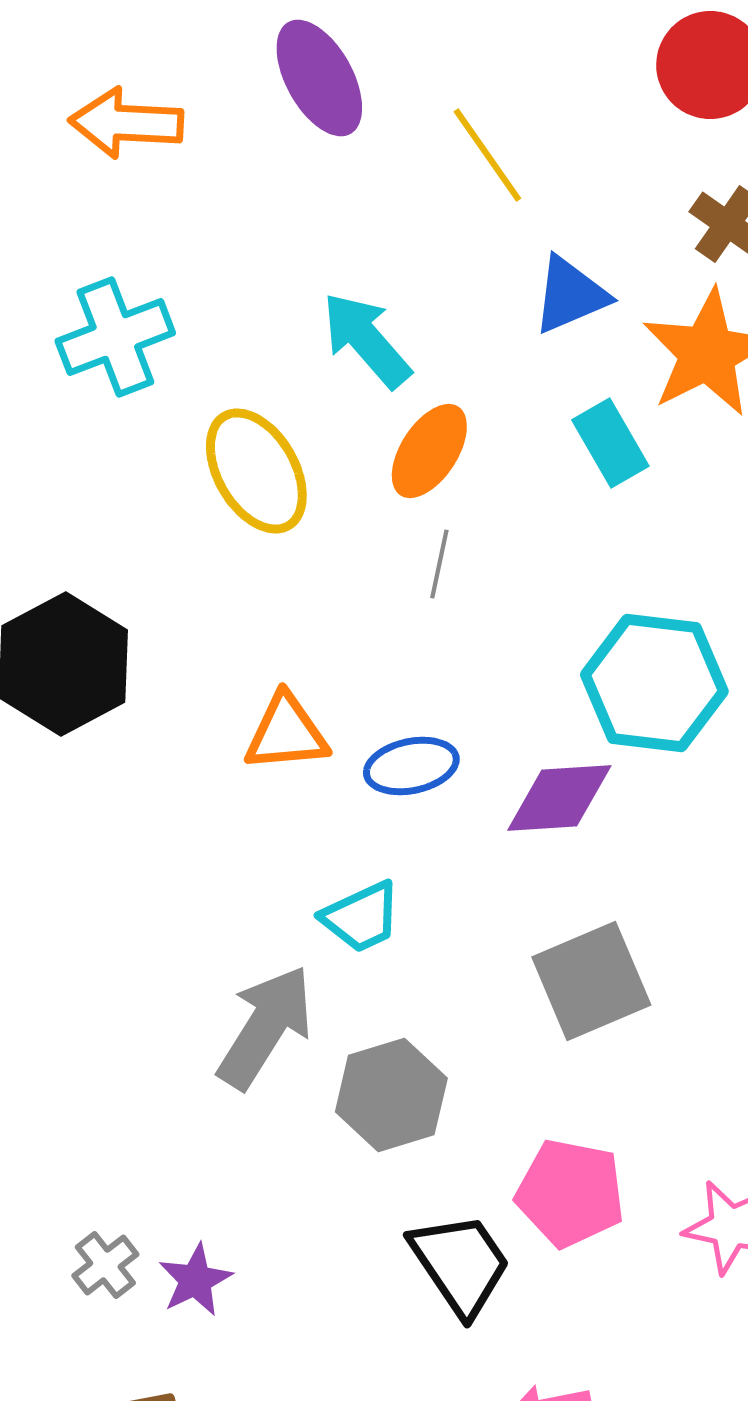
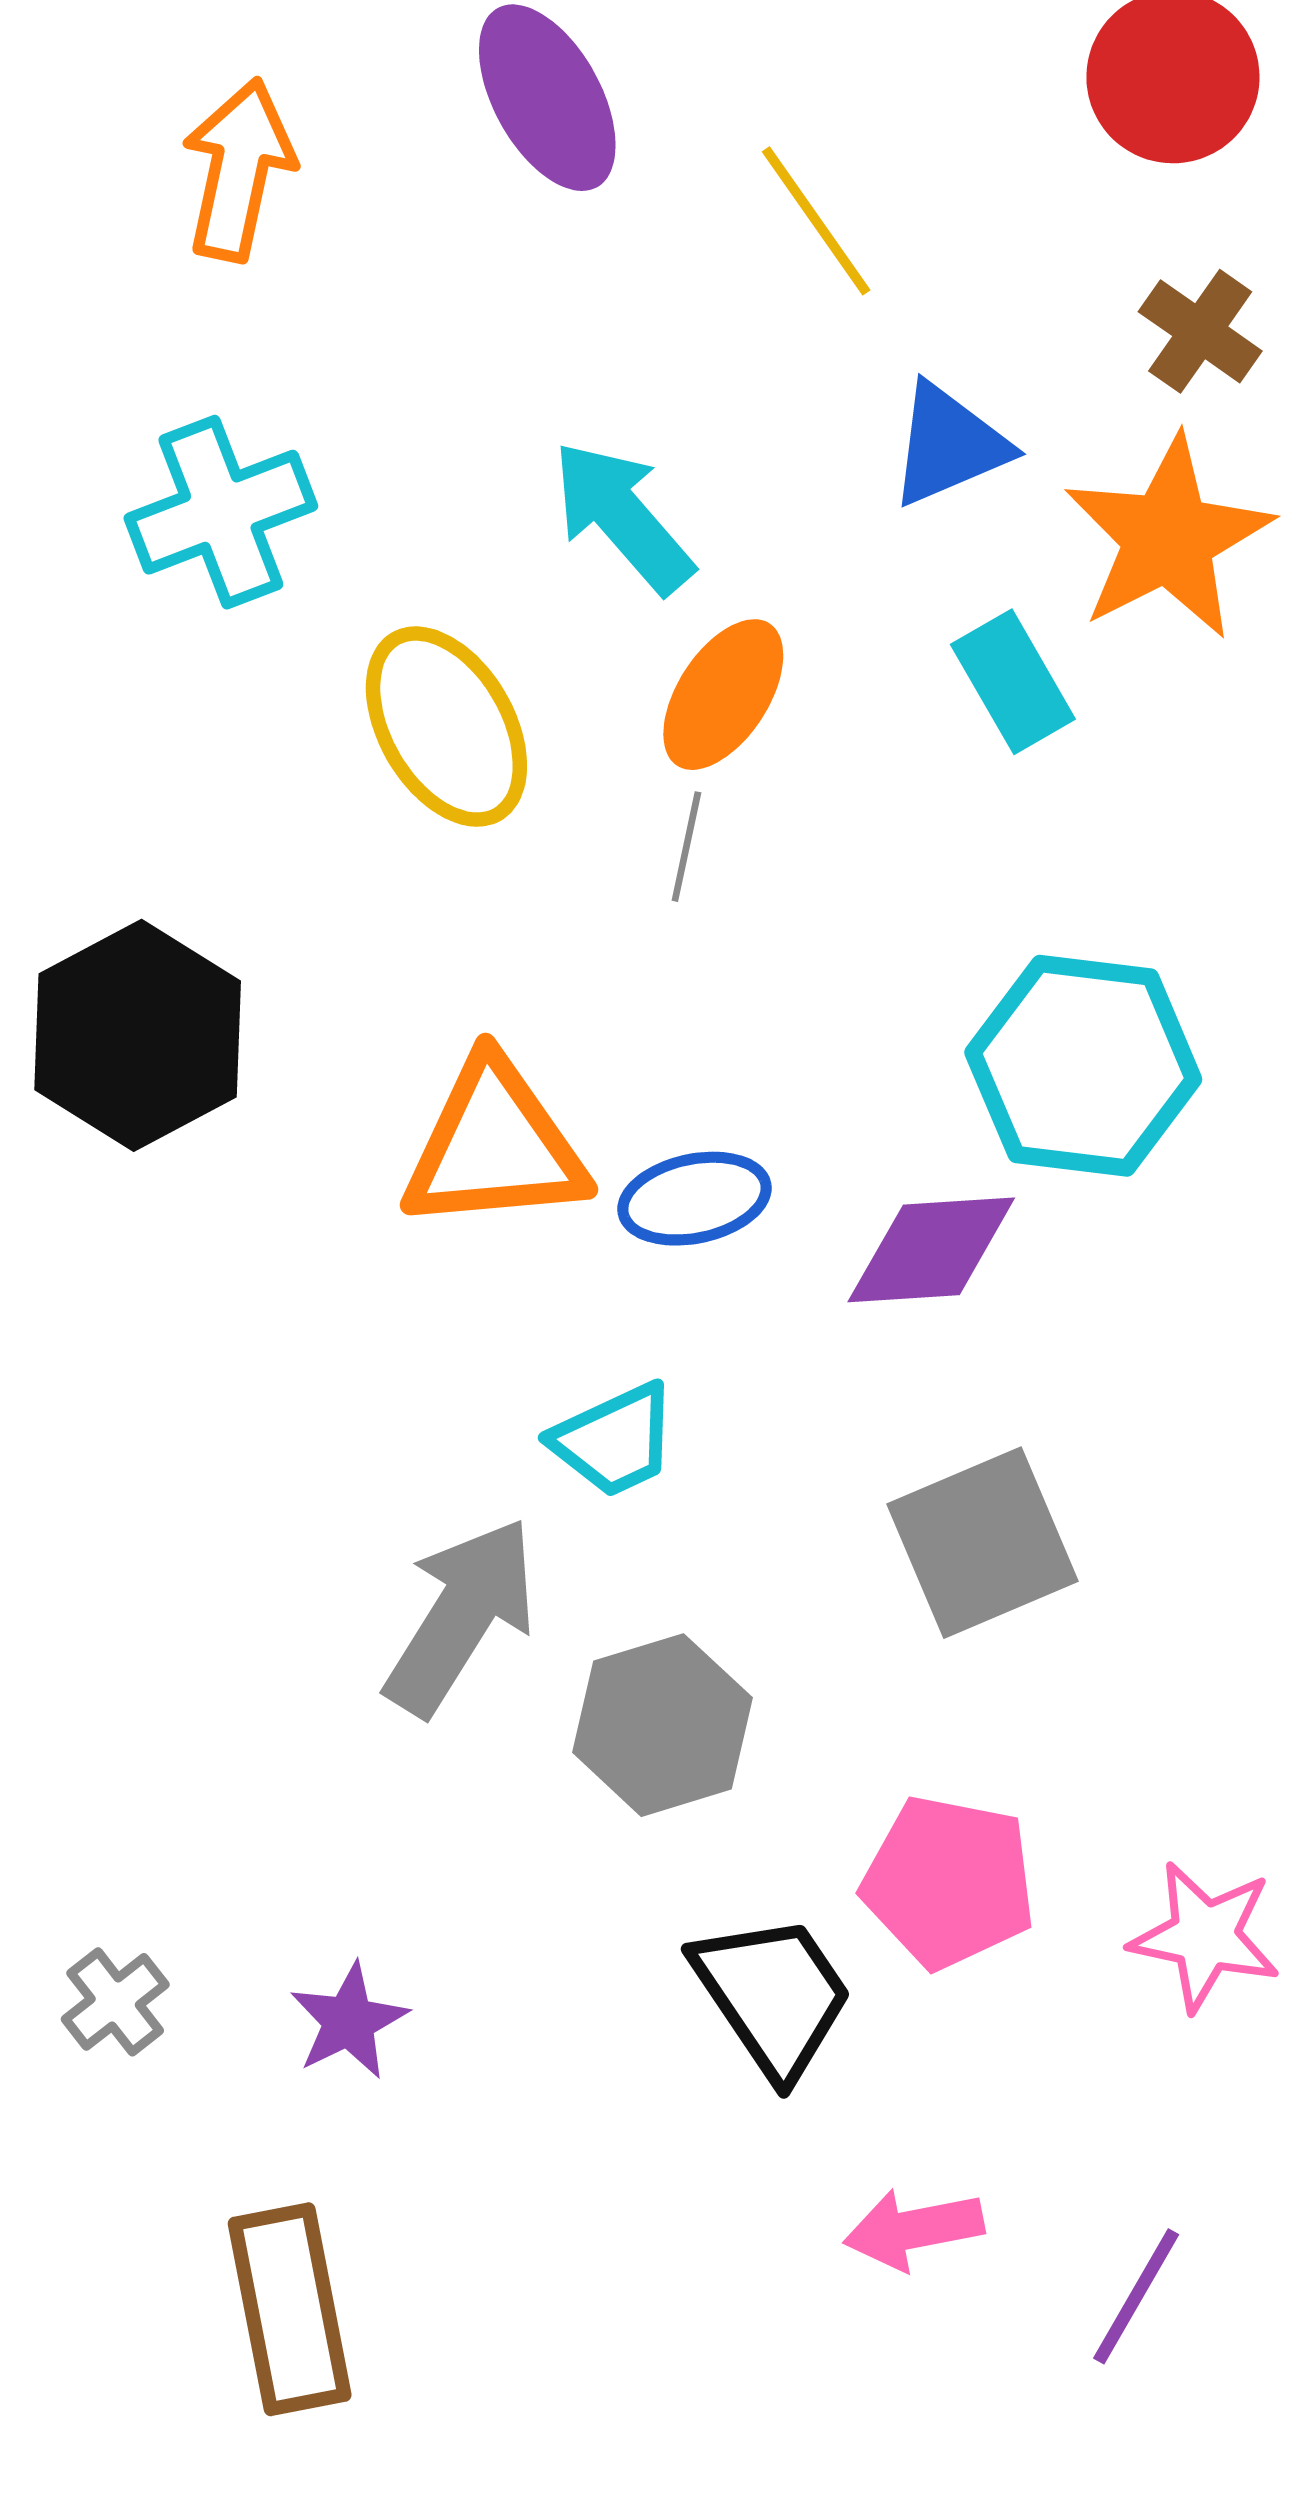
orange arrow: (126, 123) -> (238, 170), turned 99
gray line: (439, 564) -> (686, 847), moved
orange triangle: (286, 733) -> (494, 1146), size x1.4
gray cross: (105, 1265) -> (115, 2002), moved

